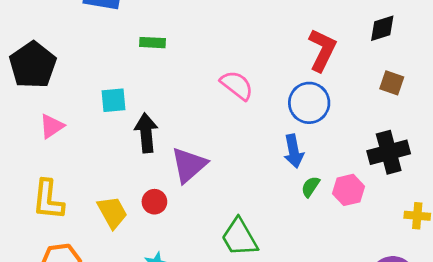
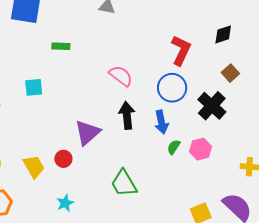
brown square: (392, 83) -> (230, 73), turned 30
black arrow: (146, 133) -> (127, 115), moved
black cross: (389, 152) -> (212, 106), moved, turned -32

